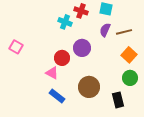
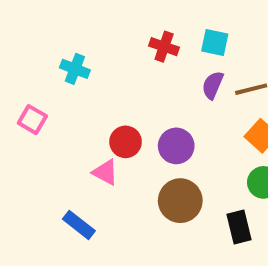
cyan cross: (65, 22) -> (75, 69), moved
purple circle: (82, 48) -> (176, 146), moved
blue rectangle: (57, 96) -> (79, 225), moved

